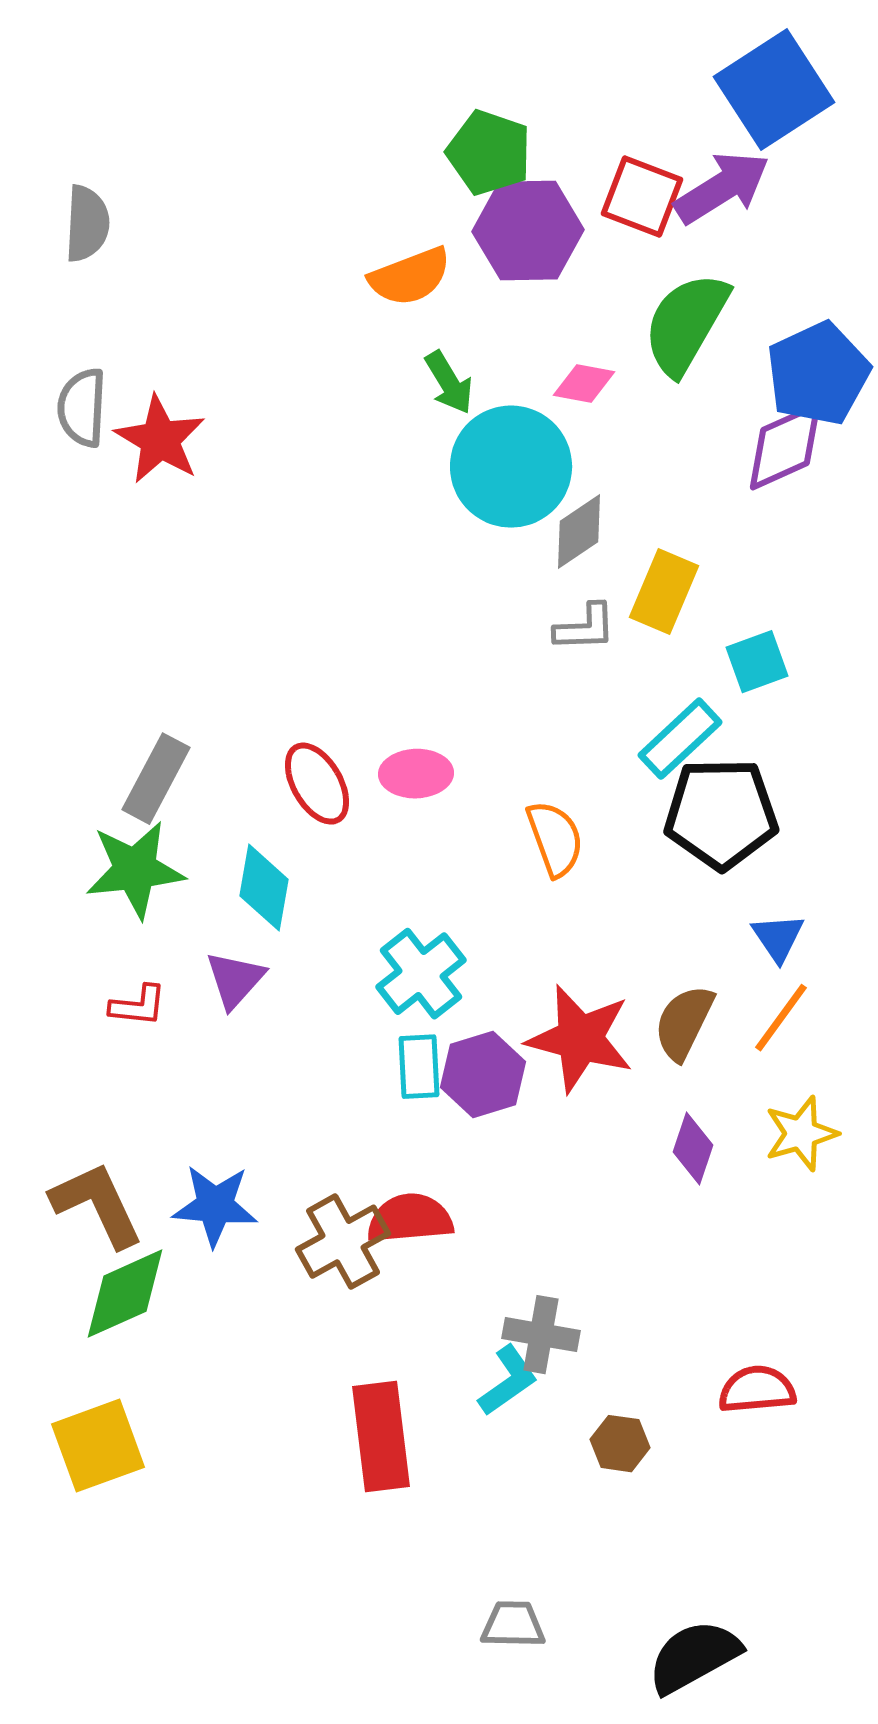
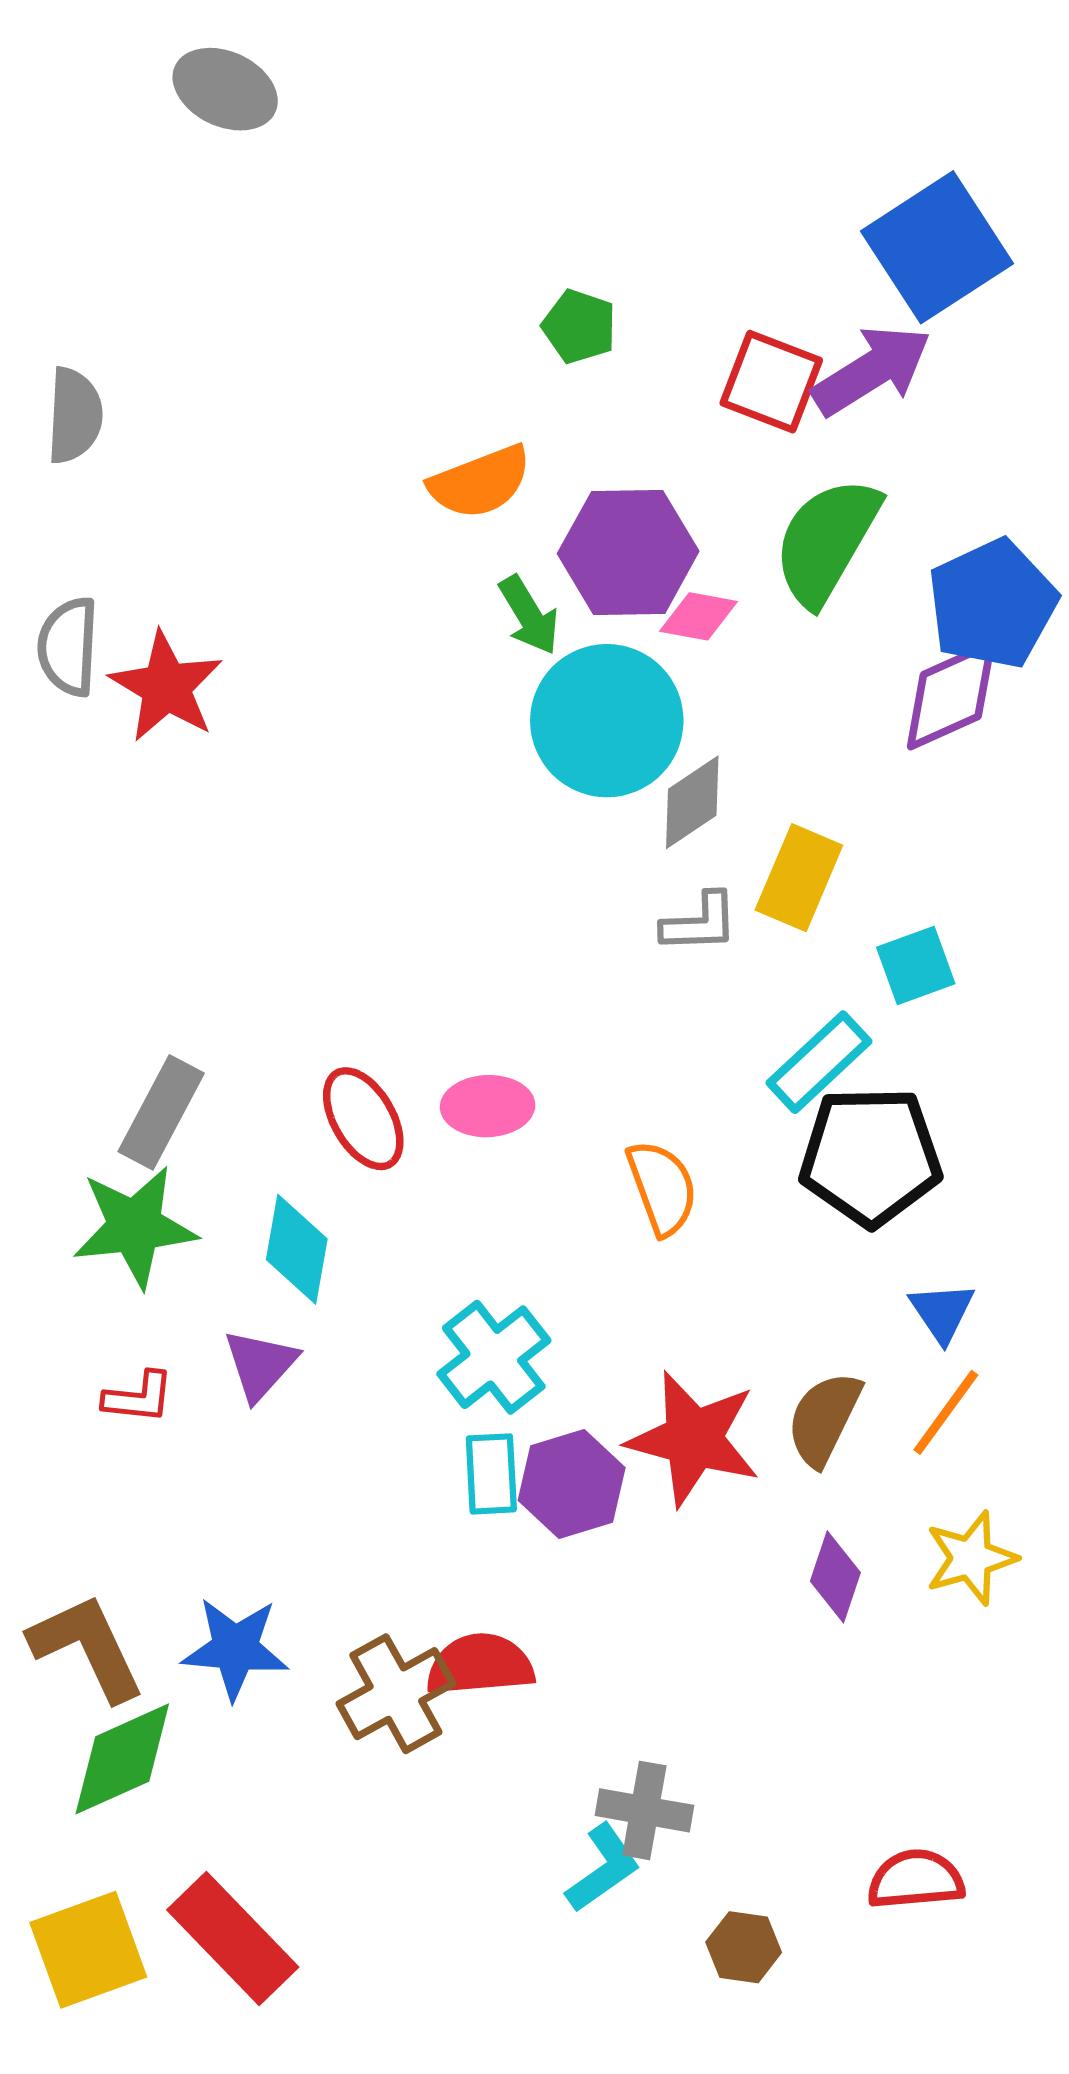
green pentagon: (489, 153) -> (579, 326), size x0.7
purple hexagon: (528, 231) -> (628, 552), moved
red rectangle: (381, 1437) -> (233, 1938), moved, turned -37

